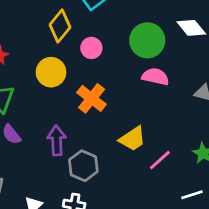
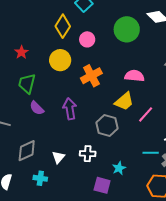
pink semicircle: (155, 77) -> (134, 76), moved
orange cross: (92, 98) -> (91, 76), turned 30
gray hexagon: (83, 166) -> (107, 126), moved

